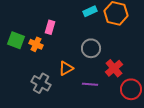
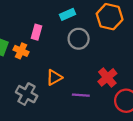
cyan rectangle: (90, 11) -> (68, 14), moved
gray circle: (91, 48) -> (79, 39), moved

